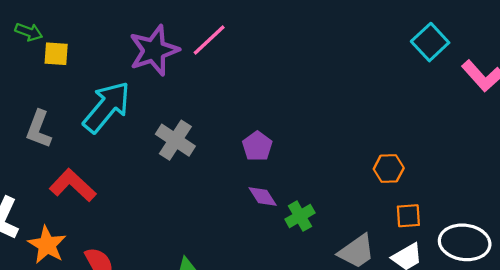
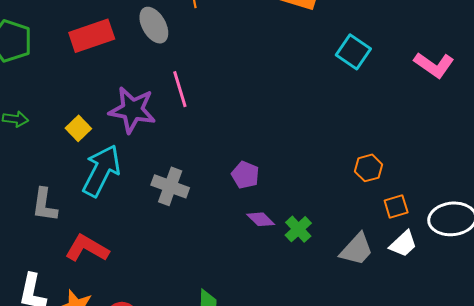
pink line: (209, 40) -> (180, 89), turned -51
cyan square: (430, 42) -> (353, 52), moved
purple star: (154, 50) -> (132, 110), turned -30
yellow square: (56, 54) -> (78, 128), moved, turned -35

